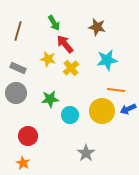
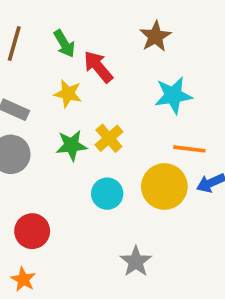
green arrow: (54, 23) -> (64, 44), moved
brown star: (97, 27) -> (155, 36), turned 30
yellow cross: (71, 68) -> (109, 138), moved
green star: (50, 99) -> (71, 145), moved

